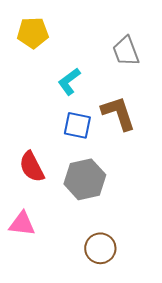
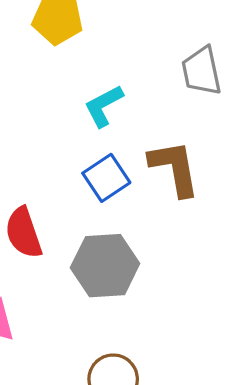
blue square: (77, 125) -> (106, 178), turned 36

